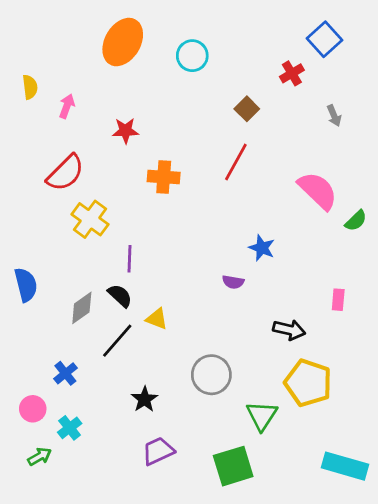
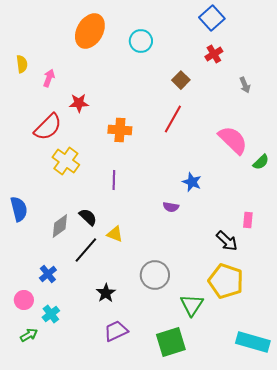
blue square: (325, 39) -> (212, 18), moved
red star: (125, 131) -> (79, 103), moved
purple line: (130, 259) -> (114, 180), moved
black arrow: (289, 330) -> (227, 241), moved, turned 30

